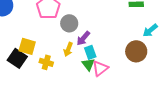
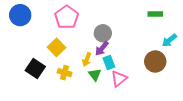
gray circle: (69, 23) -> (103, 33), moved
yellow square: (27, 46) -> (56, 47), moved, turned 30
green triangle: (88, 64) -> (95, 75), moved

